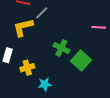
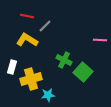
yellow L-shape: (23, 27) -> (27, 40), turned 45
yellow cross: (27, 68) -> (31, 79), size x1.5

